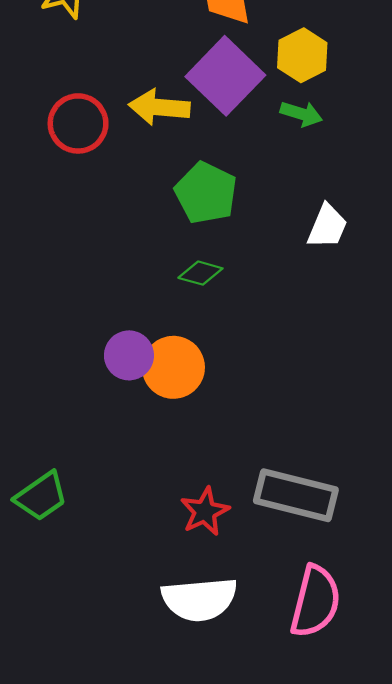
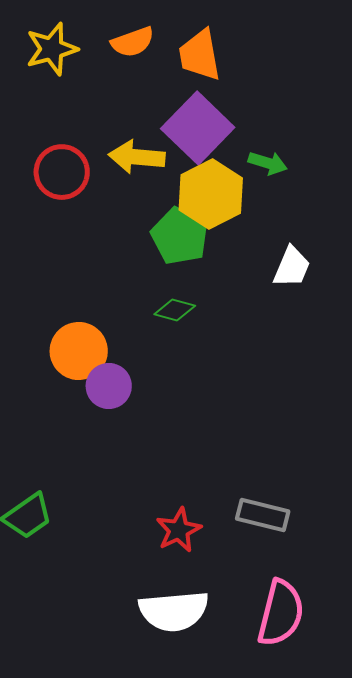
yellow hexagon: (302, 55) -> (211, 194), moved, size x1.4
orange circle: (173, 367) -> (79, 351), moved
gray rectangle: (296, 495) -> (263, 515), size x0.7

